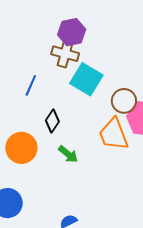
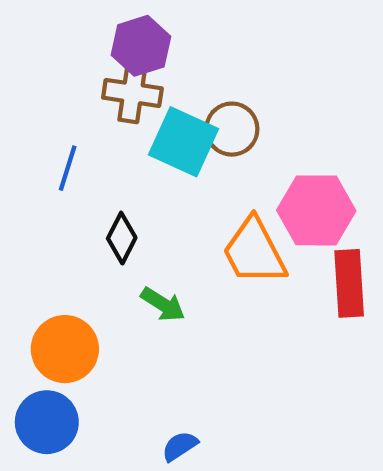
brown circle: (124, 101) -> (232, 129), moved
orange circle: (21, 148) -> (65, 349), moved

